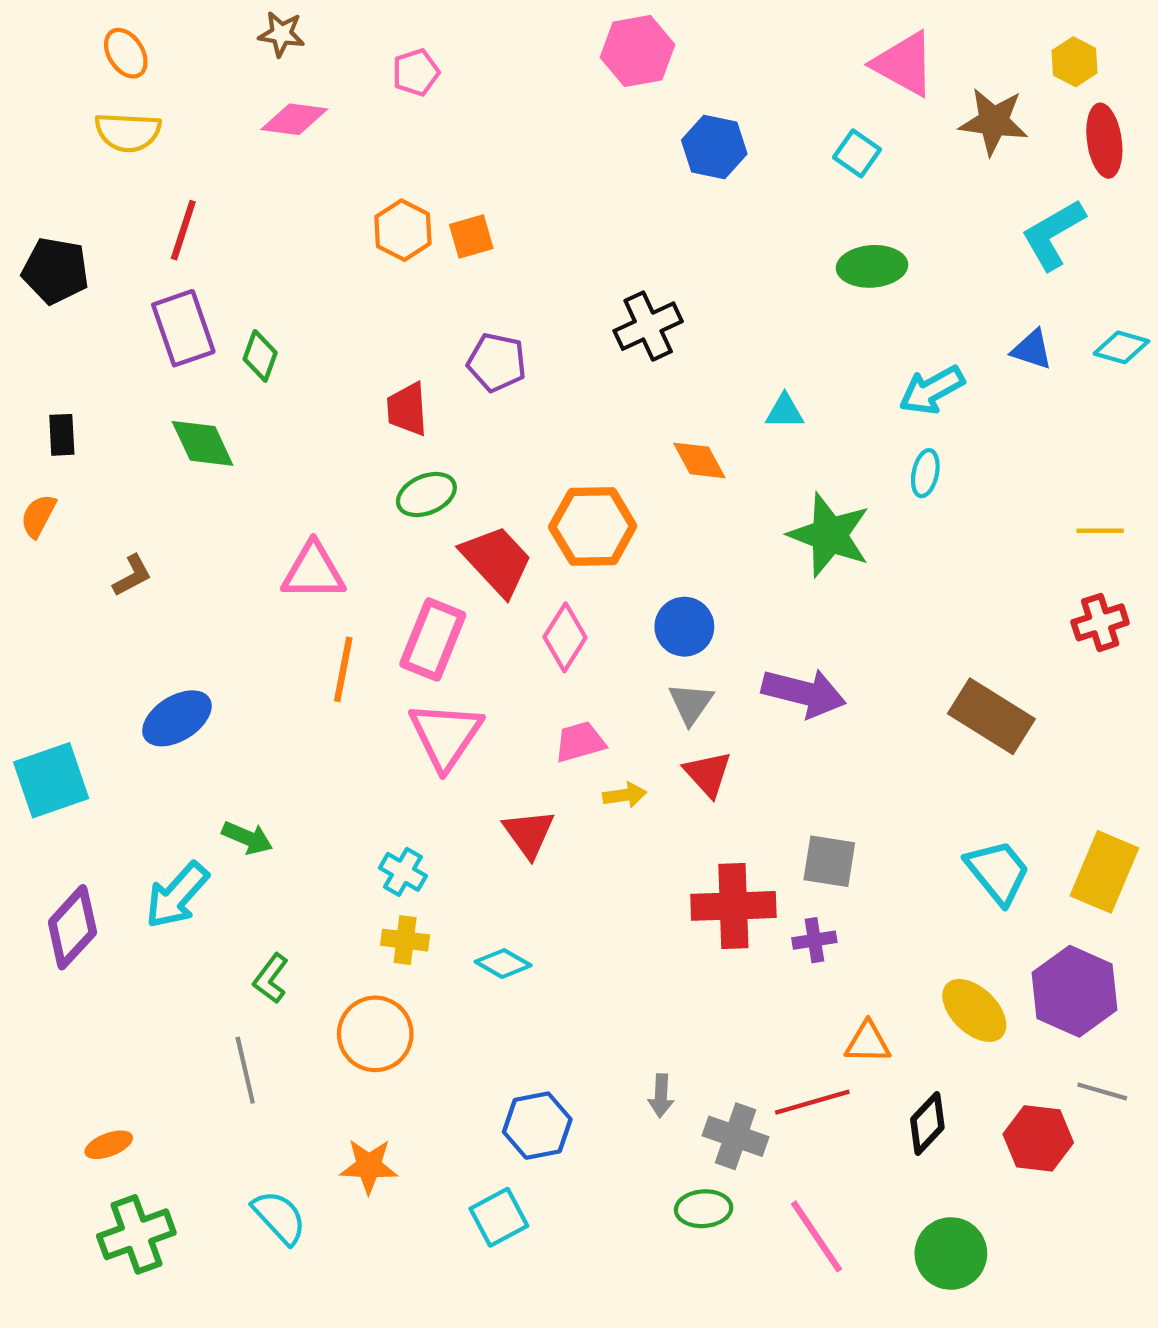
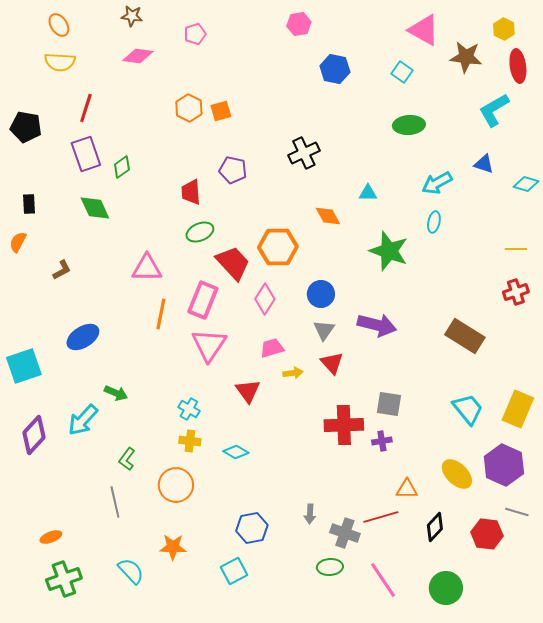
pink hexagon: (637, 51) -> (299, 24), size x0.7
cyan diamond: (1121, 347) -> (526, 184), moved
green diamond: (260, 356) -> (122, 167), turned 35

